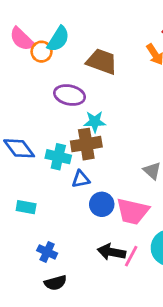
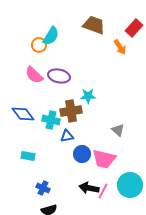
pink semicircle: (22, 39) -> (34, 75), moved
brown trapezoid: (102, 61) -> (94, 25), moved
cyan star: (95, 122) -> (88, 96), moved

